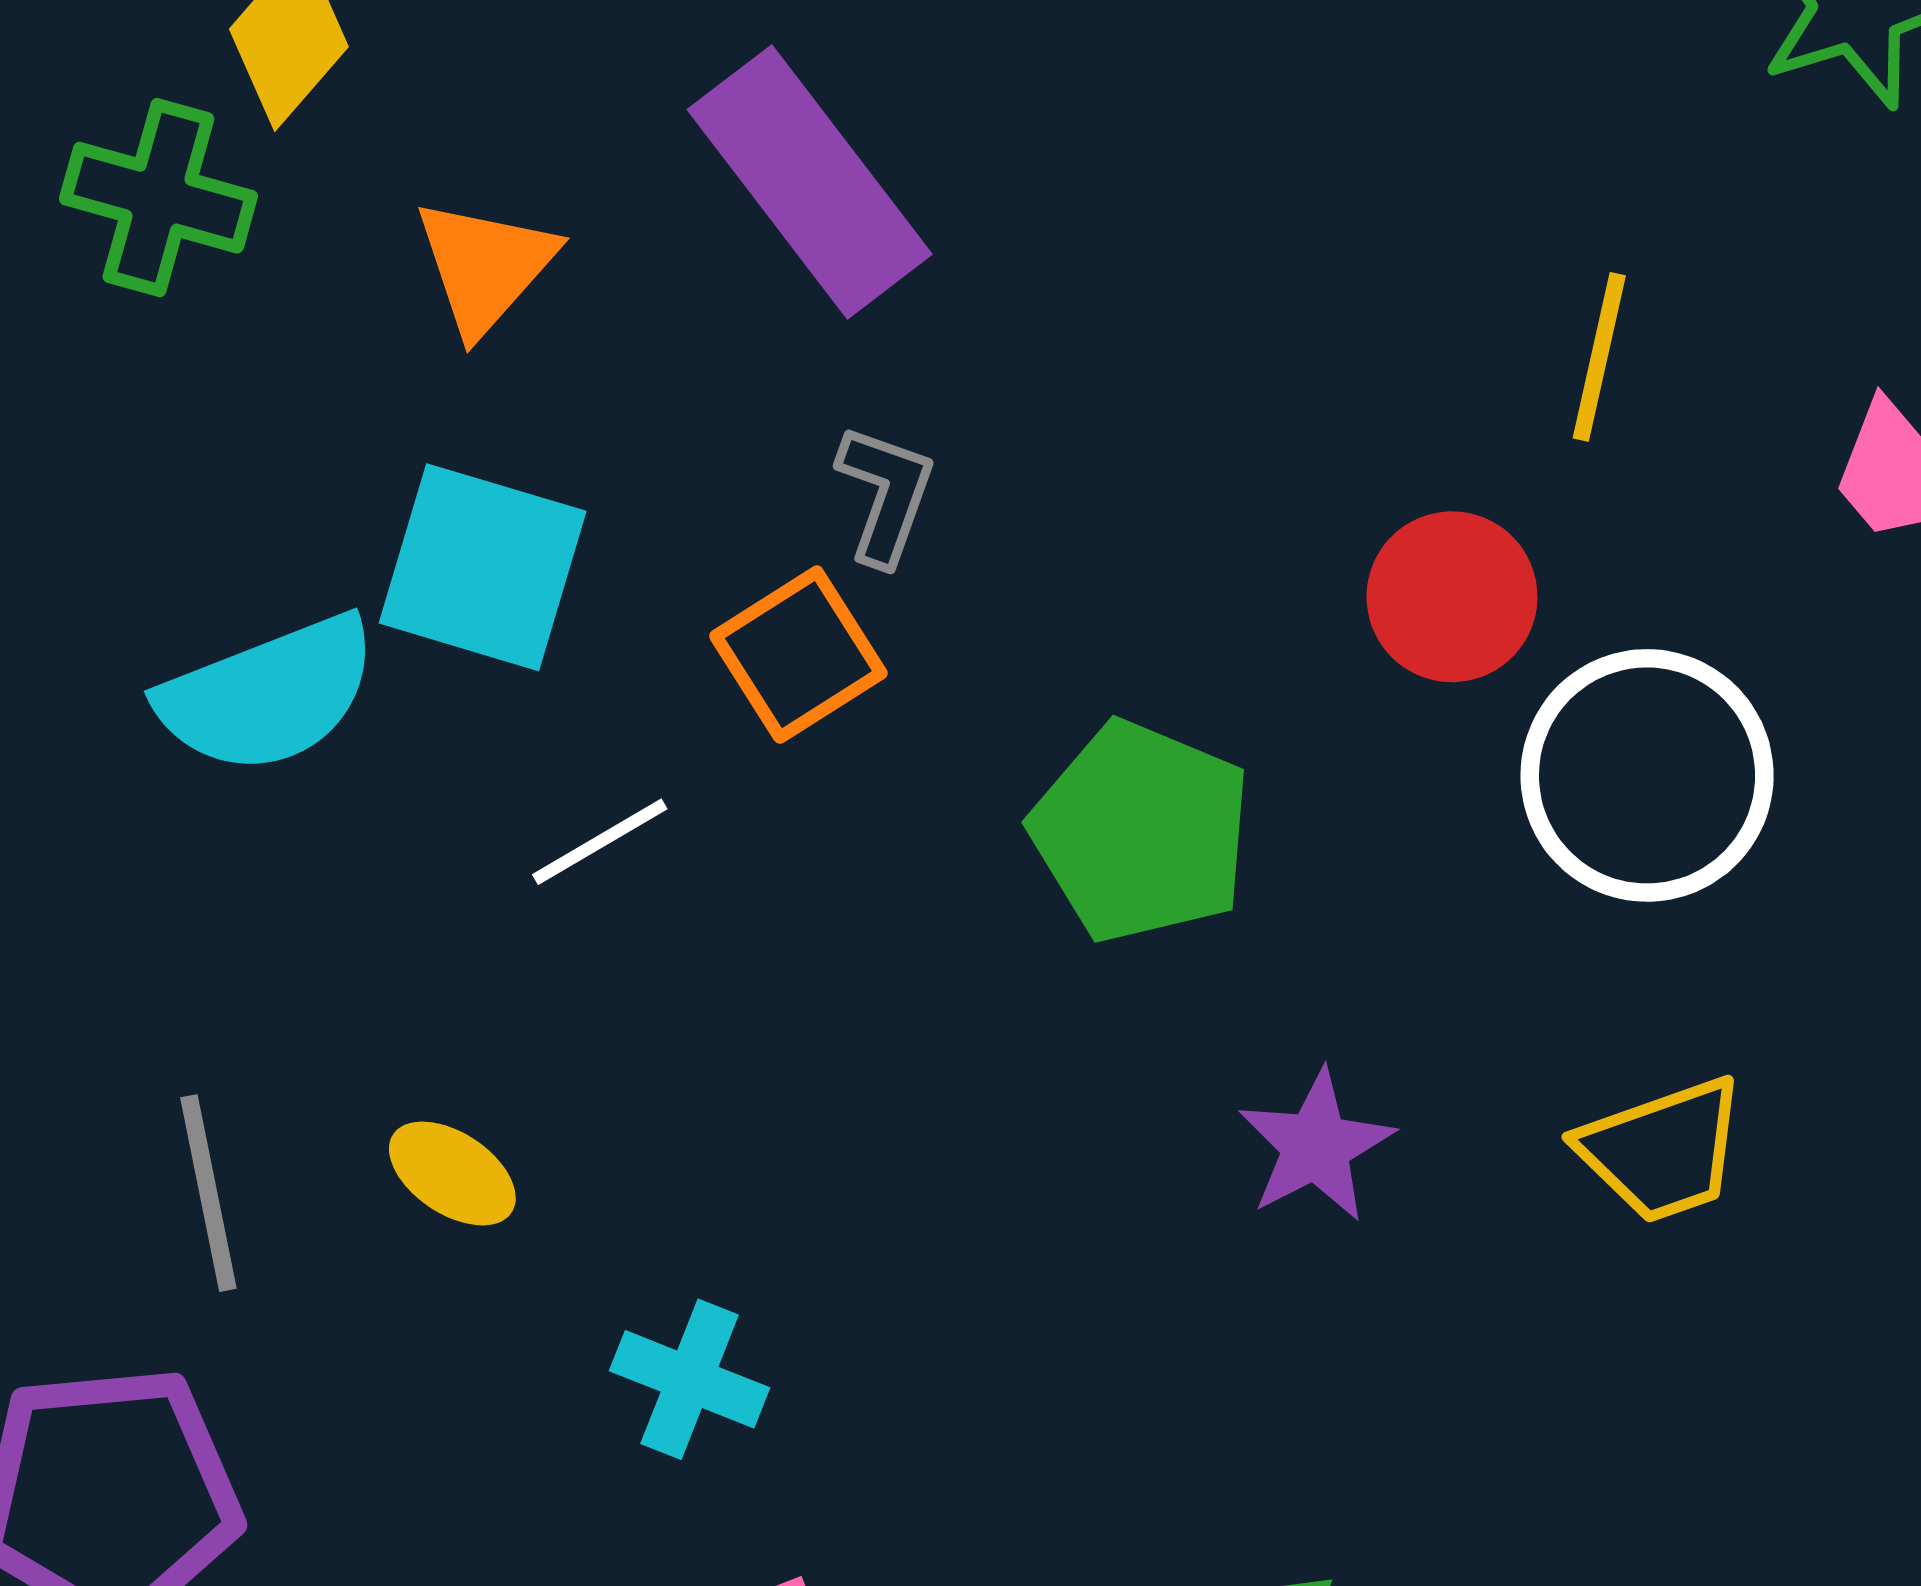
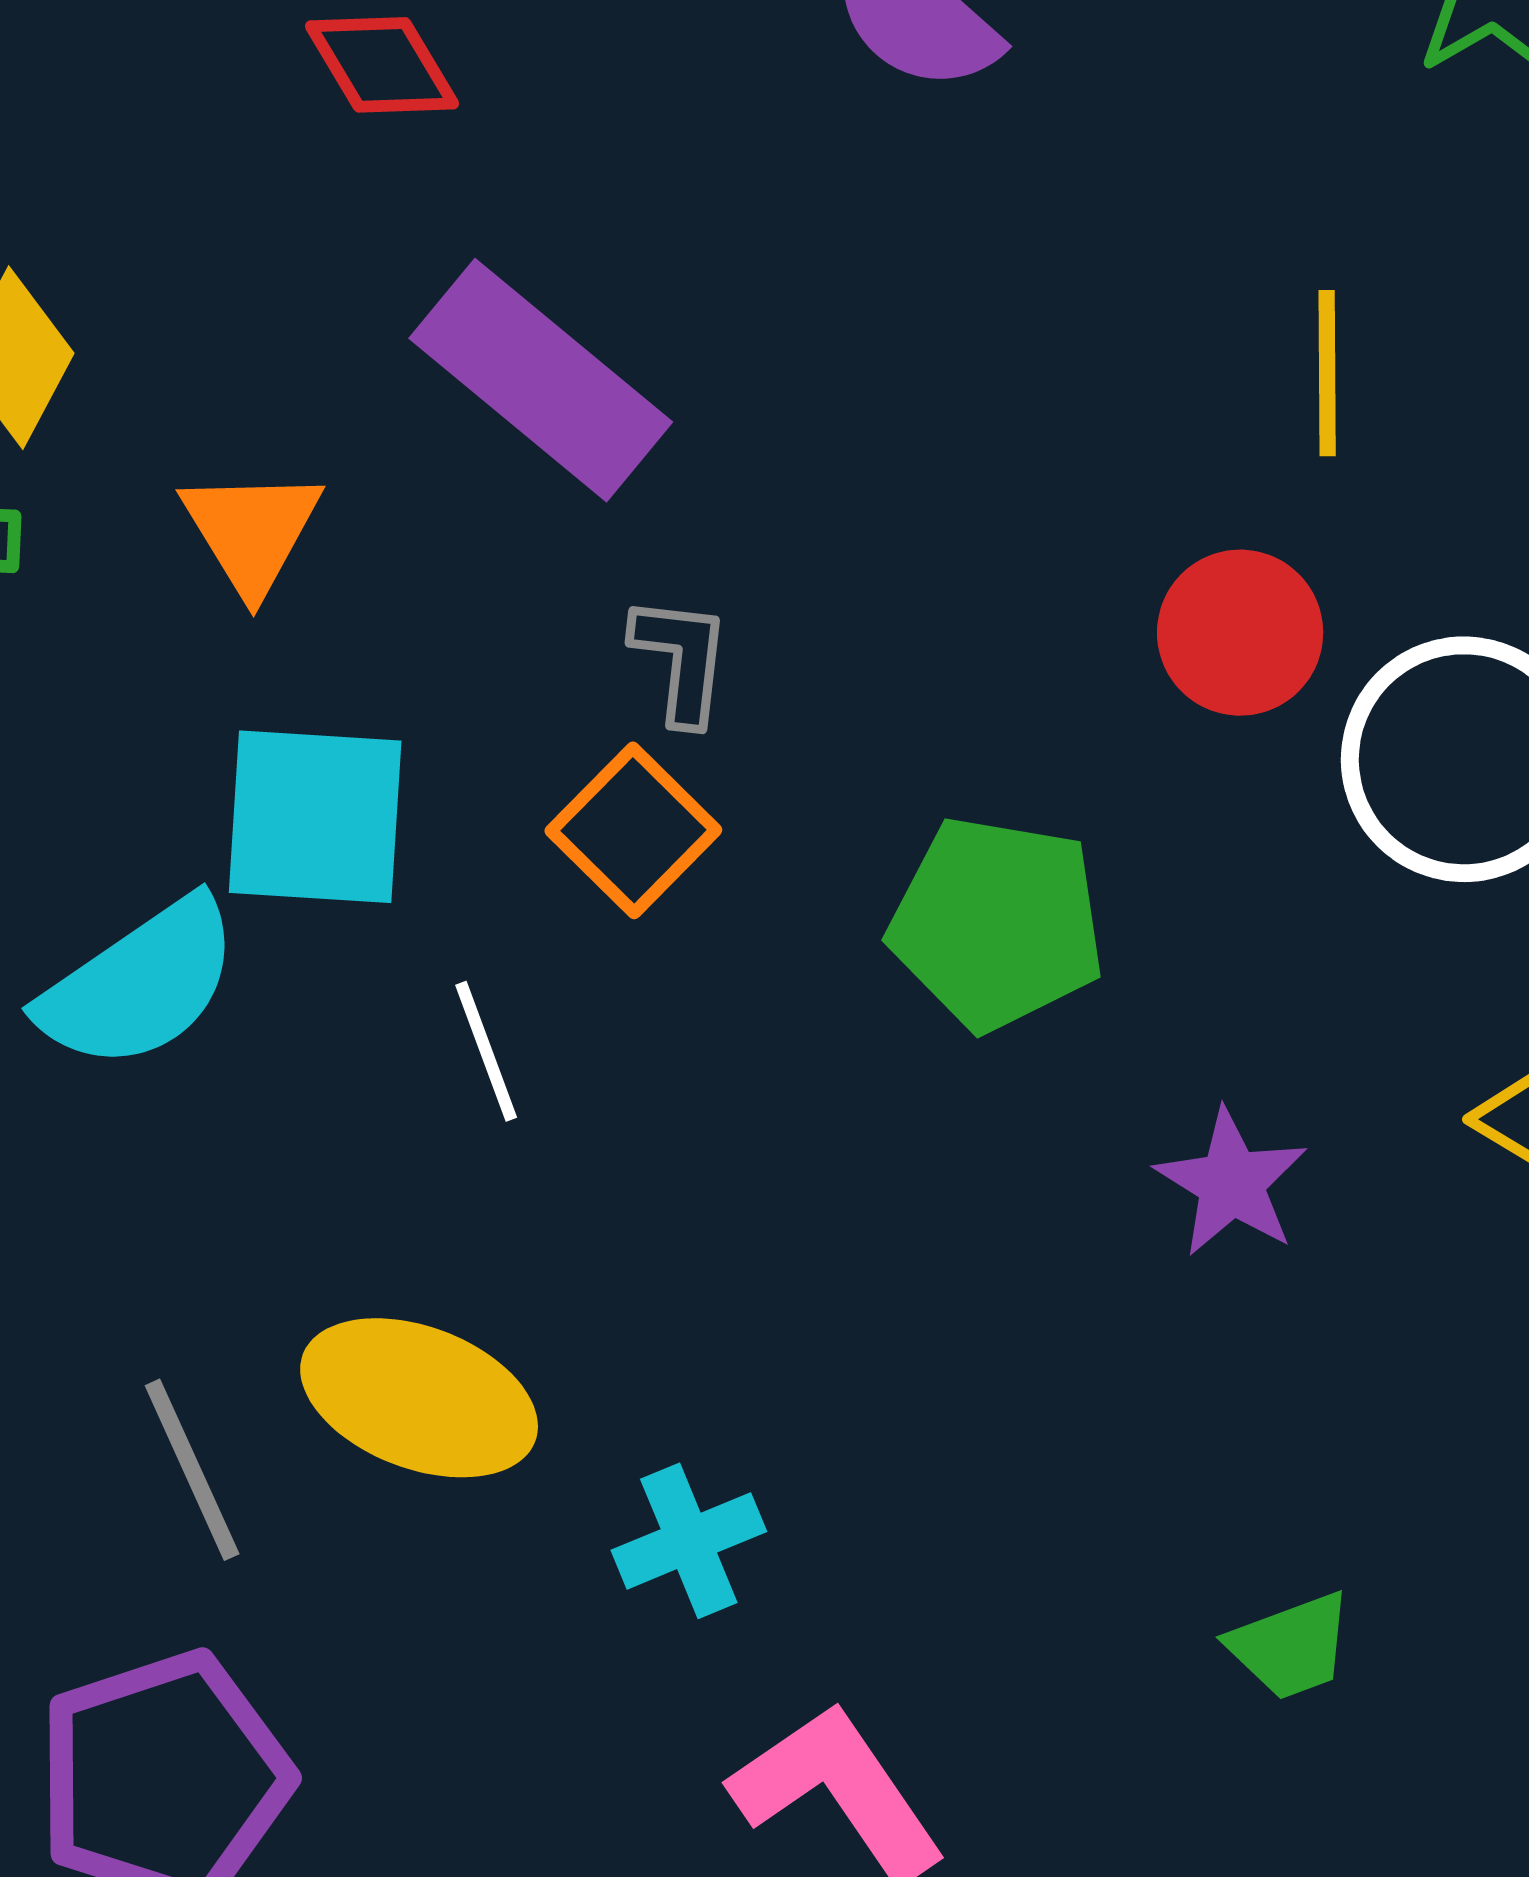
white line: (600, 842) -> (486, 1051), turned -67
yellow ellipse: (452, 1173) -> (419, 1398), size x1.8
cyan cross: (690, 1379) -> (689, 1541), turned -31

